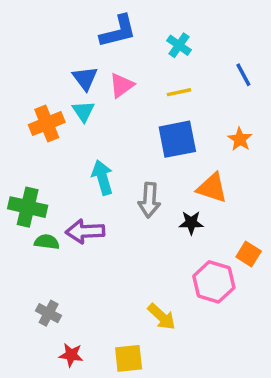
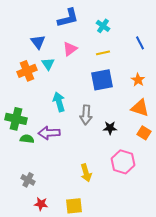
blue triangle: (85, 78) -> (38, 42), moved
orange triangle: (212, 188) -> (140, 108), moved
orange square: (249, 254) -> (144, 133), moved
yellow arrow: (162, 317) -> (86, 173), moved, turned 30

